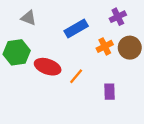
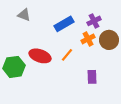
purple cross: (118, 17) -> (94, 21), moved
green hexagon: (17, 52) -> (14, 67), moved
orange line: (76, 76) -> (67, 55), moved

